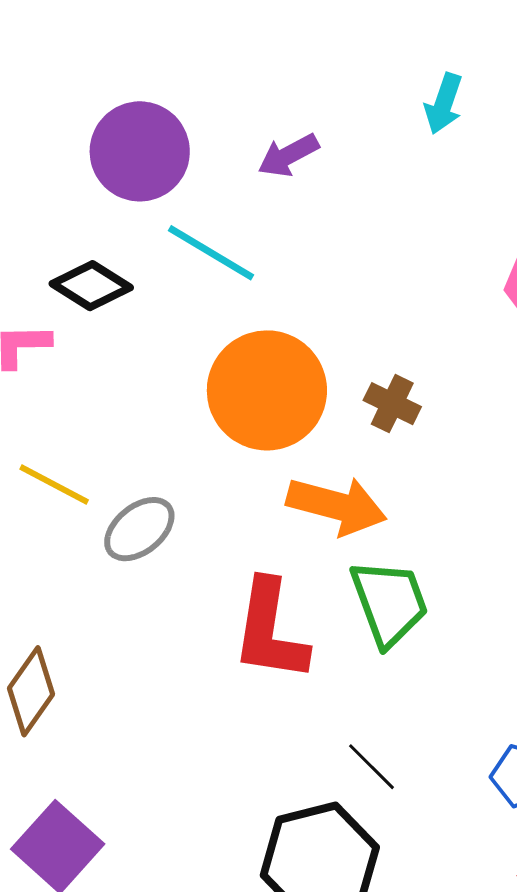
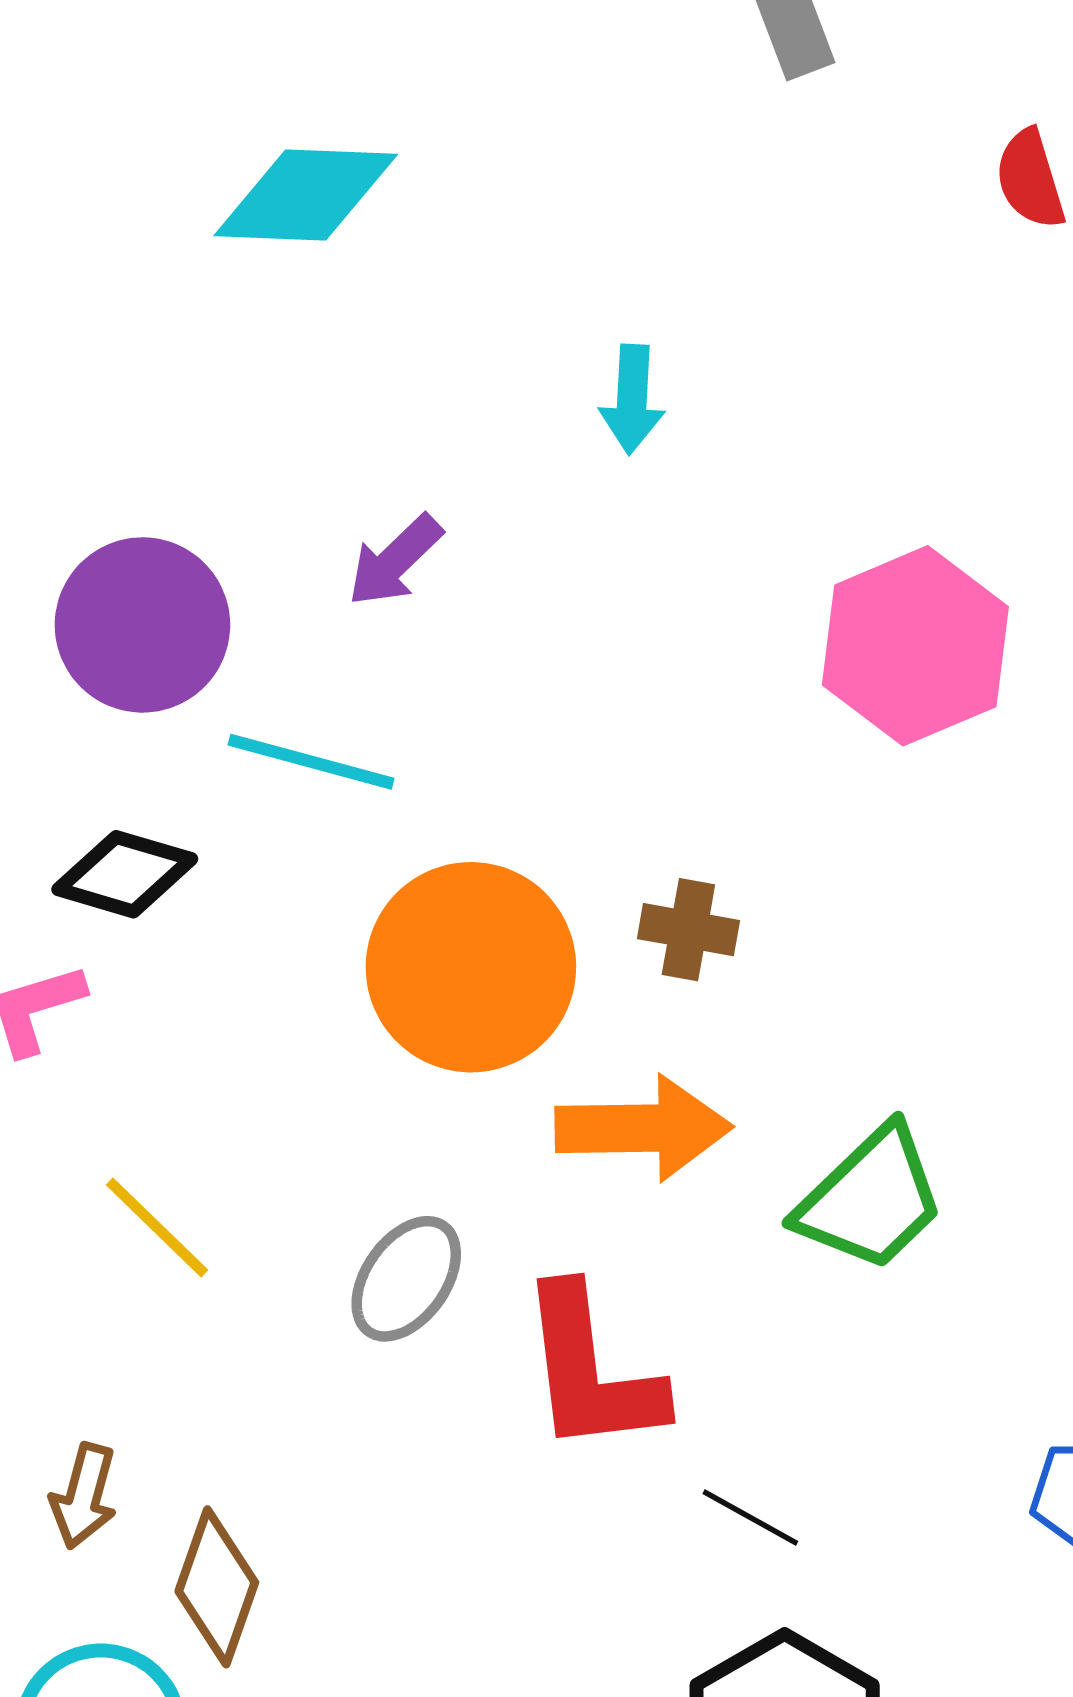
yellow line: (54, 485) -> (157, 1227), turned 32
gray ellipse: (139, 529) -> (406, 1279), moved
green trapezoid: (389, 603) -> (871, 1199), moved, turned 82
black line: (371, 767) -> (750, 1518), moved

